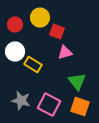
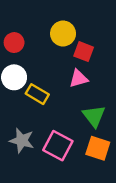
yellow circle: (40, 18) -> (63, 34), moved
red square: (57, 32) -> (84, 52), moved

